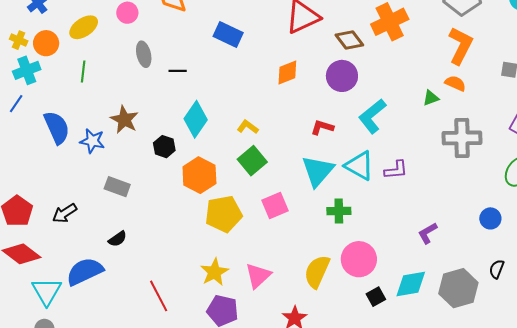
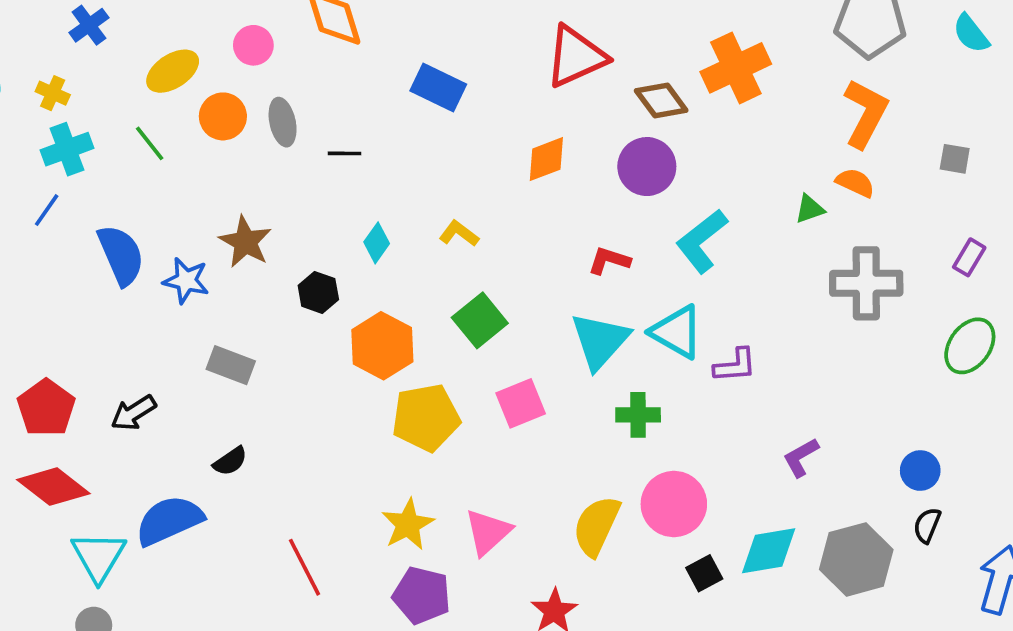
orange circle: (46, 43) -> (223, 116), moved
green line: (83, 72) -> (150, 143), moved, turned -45
cyan diamond: (196, 119) -> (377, 243), size x0.6
yellow L-shape: (248, 127) -> (459, 234), moved
purple L-shape: (396, 170) -> (735, 365), moved
blue circle: (490, 218) -> (920, 471), moved

